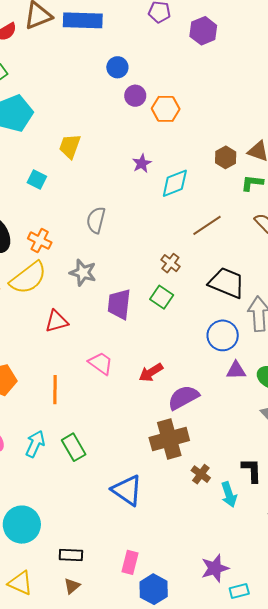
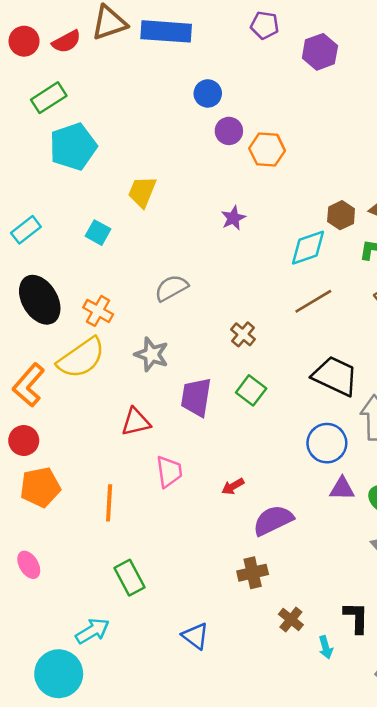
cyan diamond: (175, 183) -> (308, 248), moved
gray semicircle: (96, 220) -> (171, 288), turned 44
brown cross: (170, 263) -> (243, 334), moved
red triangle: (57, 321) -> (136, 422), moved
pink trapezoid: (101, 363) -> (169, 472), turned 44
red arrow: (151, 372) -> (233, 486), size x0.7
brown cross: (169, 439) -> (253, 573), size x0.6
cyan arrow: (35, 444) -> (92, 631), moved, turned 32
blue triangle: (127, 490) -> (195, 636), size x0.7
cyan arrow: (229, 495) -> (326, 647), size x0.7

